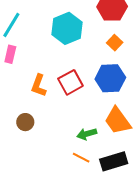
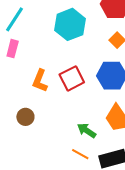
green arrow: (87, 134) -> (87, 131), turned 48

